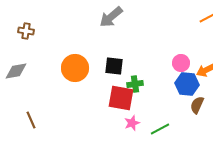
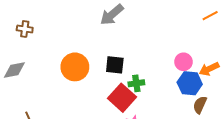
red square: (121, 98) -> (122, 98), turned 32

